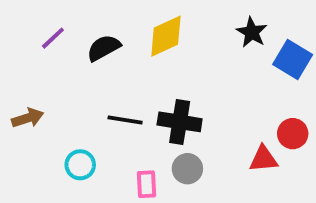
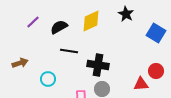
black star: (252, 32) -> (126, 14), moved
black line: (125, 120) -> (69, 51), moved
cyan circle: (80, 165) -> (48, 79), moved

